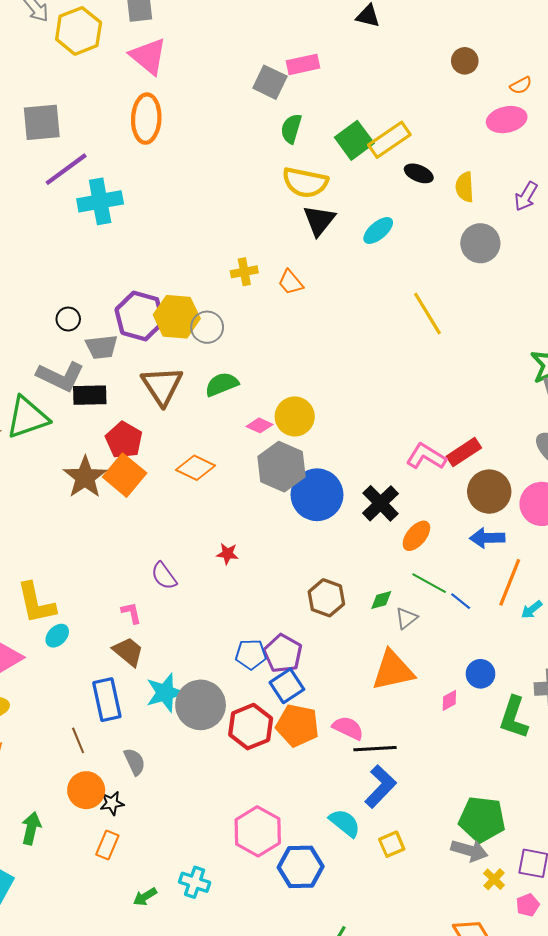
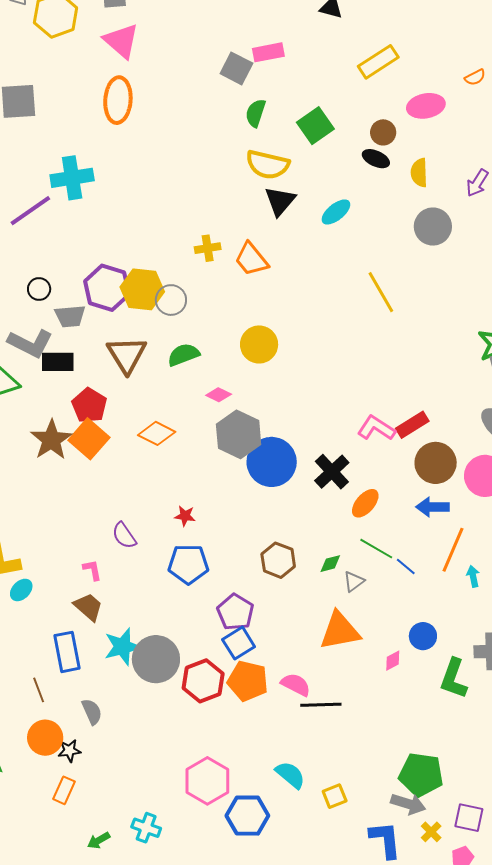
brown circle: (465, 61) -> (383, 132), moved
pink ellipse: (507, 120) -> (426, 106), moved
yellow rectangle: (389, 140) -> (378, 62), moved
purple line: (66, 169) -> (30, 211), moved
orange trapezoid: (291, 282) -> (251, 259), size x1.4
yellow circle: (295, 416) -> (259, 344), moved
cyan arrow: (532, 610) -> (473, 576), turned 115
blue pentagon: (251, 654) -> (188, 564), moved, size x1.4
blue L-shape: (380, 786) -> (385, 840), moved, turned -51

